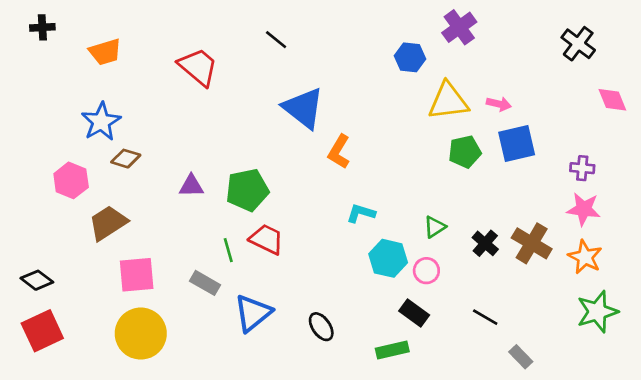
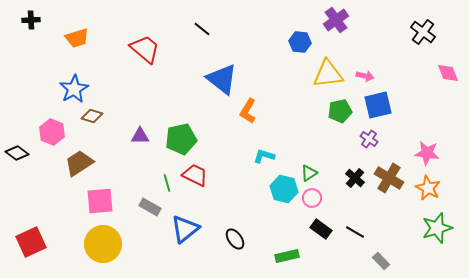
purple cross: (582, 168) -> (369, 139), moved, turned 30
green triangle: (435, 227) -> (309, 173), moved
black diamond: (37, 280) -> (17, 153), moved
black rectangle: (414, 313) -> (321, 229), moved

